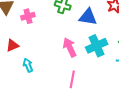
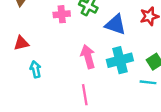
pink cross: (28, 16) -> (62, 14), moved
pink line: (72, 79) -> (85, 95), turned -30

